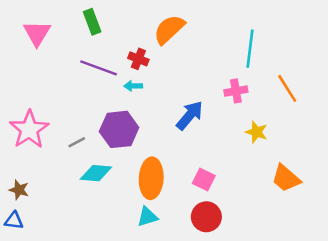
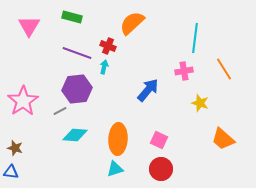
green rectangle: (92, 22) -> (72, 17), turned -54
cyan arrow: (133, 86) -> (104, 67), turned 104
purple hexagon: (119, 129) -> (77, 89), moved

